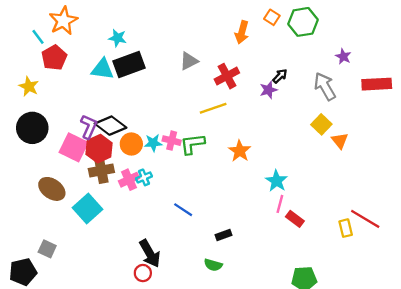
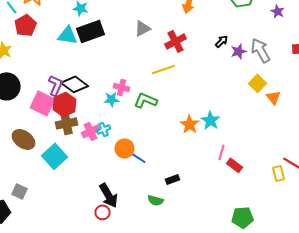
purple star: (343, 56) -> (278, 11), moved
purple star: (268, 90) -> (238, 51), moved
pink cross: (172, 141) -> (122, 87), moved
orange circle: (131, 144) -> (124, 148), moved
green L-shape: (192, 144) -> (146, 100), turned 30
orange star: (240, 151) -> (190, 124), moved
cyan star: (276, 181) -> (210, 120), moved
green semicircle: (213, 265) -> (156, 200), moved

